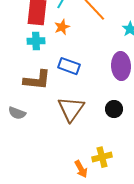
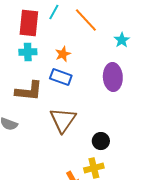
orange star: (62, 27) -> (63, 54), moved
black circle: (114, 109) -> (101, 141), moved

